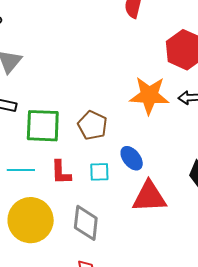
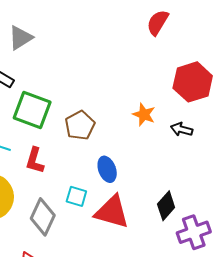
orange star: (149, 95) -> (144, 114), size x0.6
cyan square: (99, 172) -> (76, 196), moved

